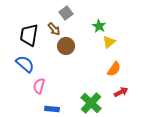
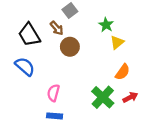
black trapezoid: (29, 35) -> (29, 35), turned -40
pink semicircle: (39, 86) -> (53, 93), moved
green cross: (91, 103) -> (103, 97), moved

